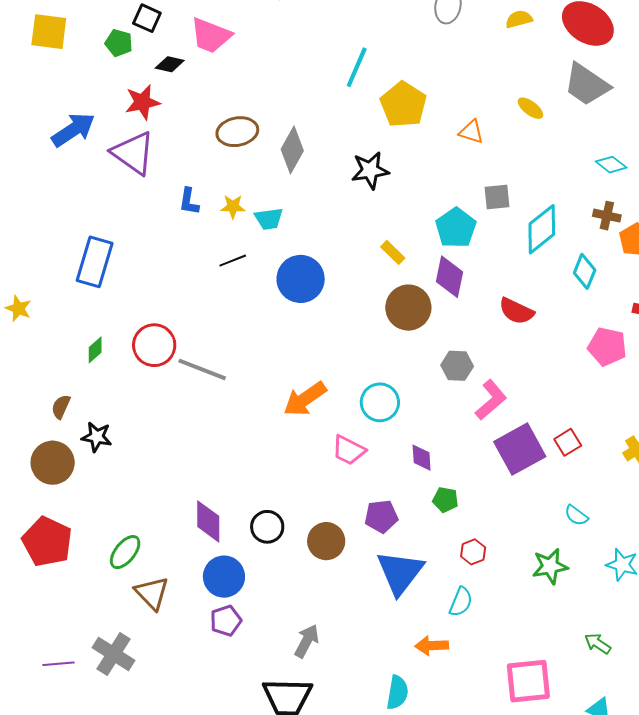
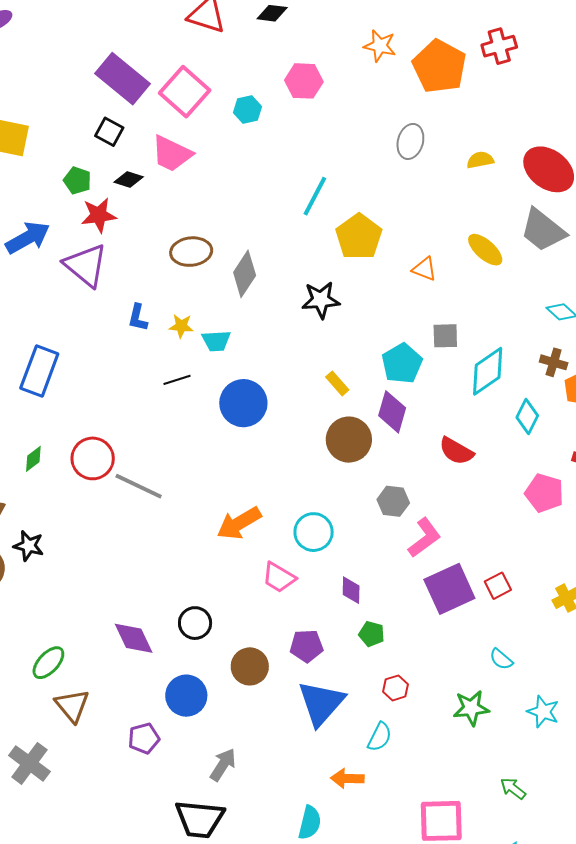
green pentagon: (119, 43) -> (77, 180), moved
yellow ellipse: (530, 108) -> (485, 250), size x1.4
purple diamond: (208, 521) -> (134, 638), turned -30
black circle: (267, 527) -> (195, 623), moved
blue circle: (224, 577) -> (186, 696), moved

